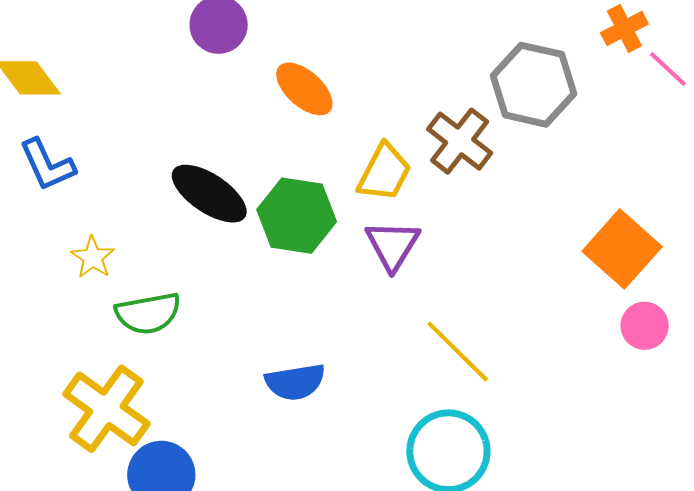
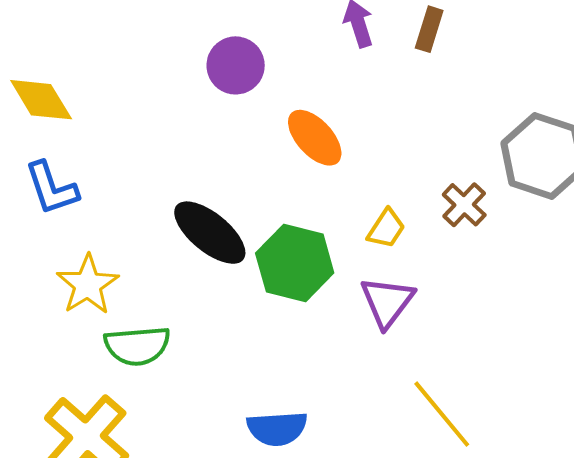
brown cross: (460, 141) -> (464, 205), size x0.7
yellow trapezoid: (384, 172) -> (386, 229), size x0.7
yellow star: (93, 257) -> (88, 285), size x1.4

